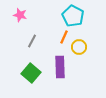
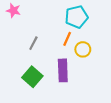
pink star: (20, 15) -> (13, 10), moved
cyan pentagon: (73, 16) -> (77, 17), turned 30

